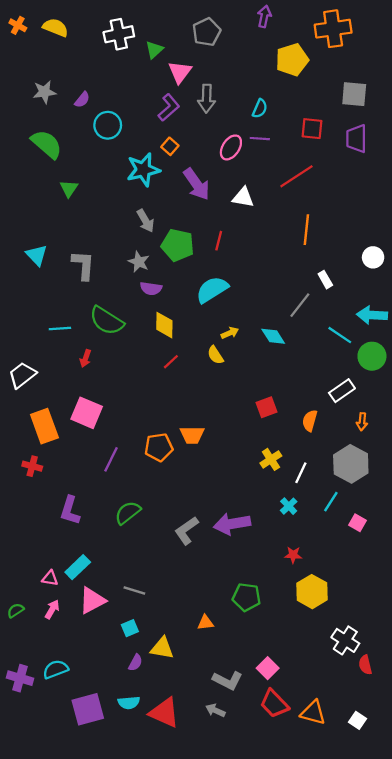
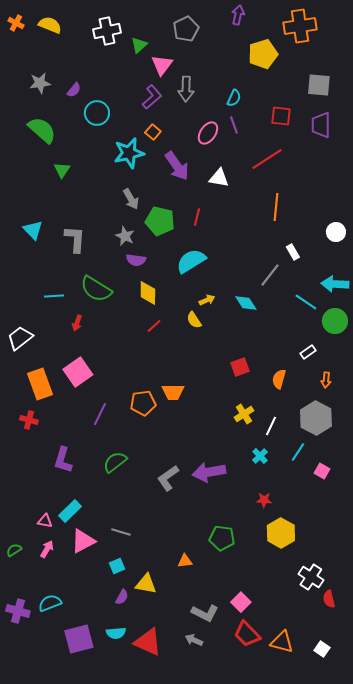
purple line: (260, 139) -> (234, 125), turned 66
white rectangle: (342, 391) -> (308, 352), size x0.7
pink square: (87, 413) -> (78, 372), turned 32

